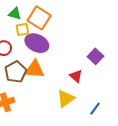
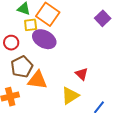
purple square: (95, 56) -> (103, 18), moved
orange triangle: (35, 69) -> (37, 80), moved

